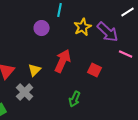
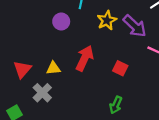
yellow triangle: (35, 70) -> (53, 68), turned 40
green arrow: (75, 99) -> (116, 105), moved

